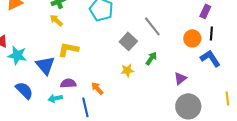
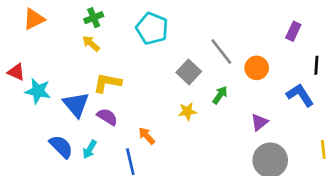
black line: (211, 33) -> (316, 65), moved
orange circle: (192, 38) -> (257, 68), moved
purple semicircle: (68, 83) -> (107, 117), moved, turned 35
blue semicircle: (24, 90) -> (61, 147), moved
cyan arrow: (55, 98) -> (90, 149), turned -48

